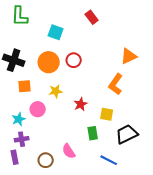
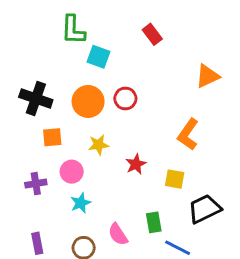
green L-shape: (20, 16) -> (73, 30), moved
orange triangle: (129, 56) -> (207, 76), moved
cyan star: (19, 119) -> (81, 203), moved
green rectangle: (93, 133) -> (154, 222), moved
purple cross: (22, 139) -> (36, 184), moved

